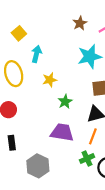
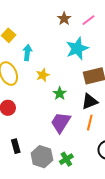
purple trapezoid: (62, 132) -> (61, 123), turned -60
black rectangle: (12, 143) -> (16, 146), moved
green cross: (87, 159) -> (66, 159), moved

